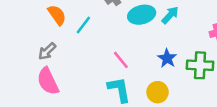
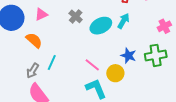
cyan line: (83, 25) -> (52, 62), moved
yellow circle: (158, 92) -> (115, 73), moved

